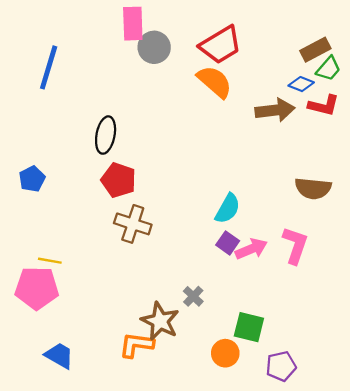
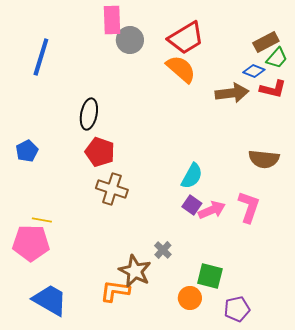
blue trapezoid: (59, 356) -> (50, 300), size x1.4

